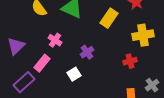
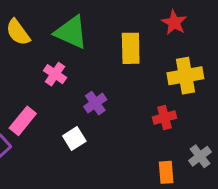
yellow rectangle: (109, 18) -> (131, 48), turned -36
pink cross: (55, 40) -> (55, 74), moved

